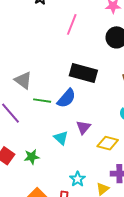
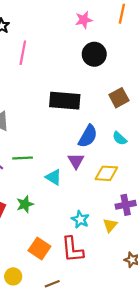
pink line: (72, 24) -> (23, 53), moved
blue semicircle: (66, 98) -> (88, 136), moved
green line: (42, 101) -> (23, 158), moved

